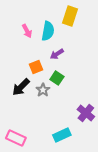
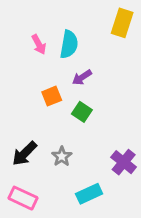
yellow rectangle: (70, 16) -> (122, 23), moved
black arrow: (21, 87) -> (24, 154), moved
gray star: (43, 90) -> (62, 156), moved

